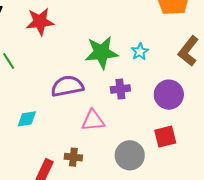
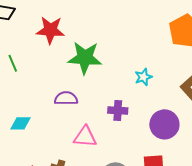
green star: (101, 52) -> (85, 58), moved
purple semicircle: (67, 86) -> (66, 98), size x0.7

